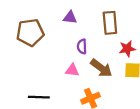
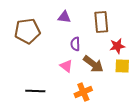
pink triangle: (72, 70) -> (66, 66), turned 32

